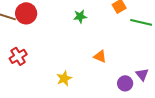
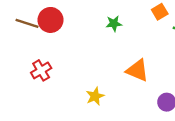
orange triangle: (100, 56) -> (137, 70), size x1.5

